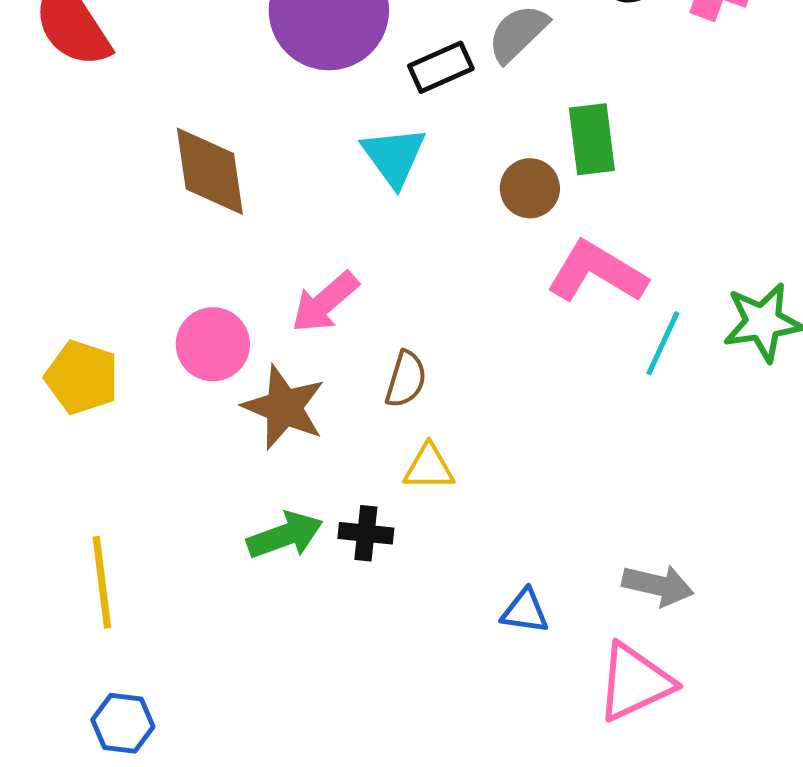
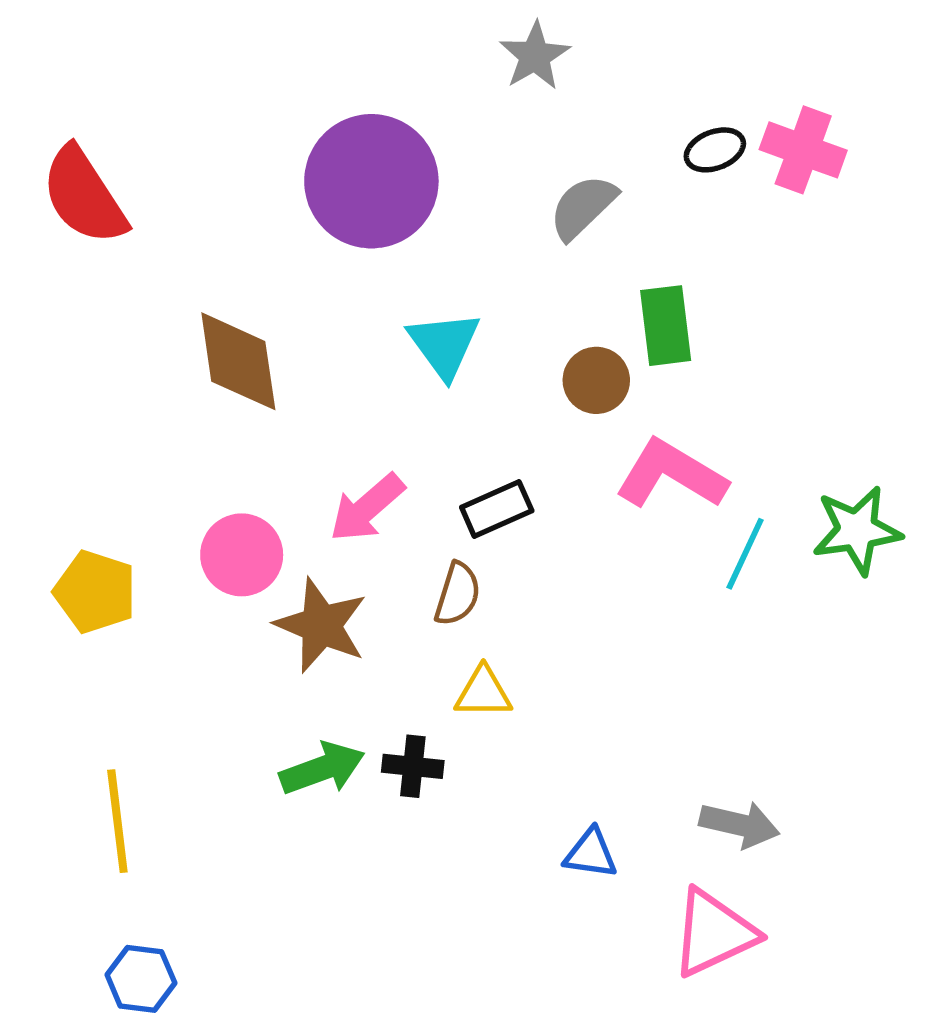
black rectangle: (441, 67) -> (497, 509), moved

